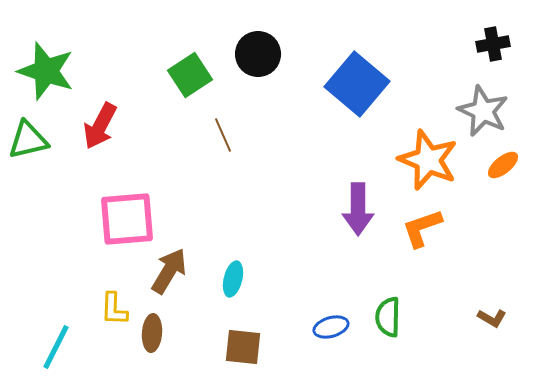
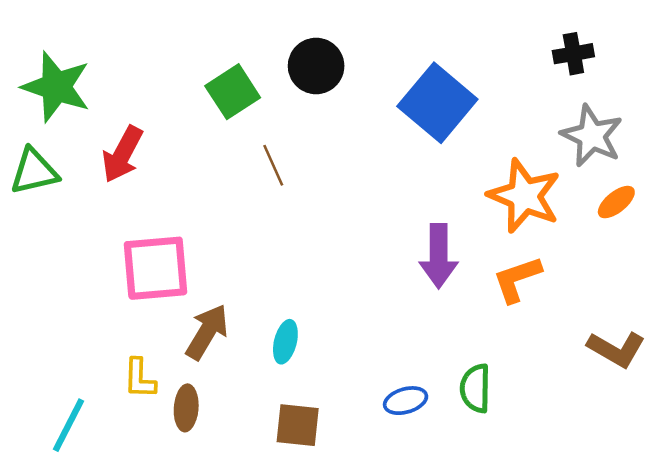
black cross: (493, 44) -> (573, 54), moved
brown L-shape: (492, 318) -> (616, 349), moved, size x1.6

